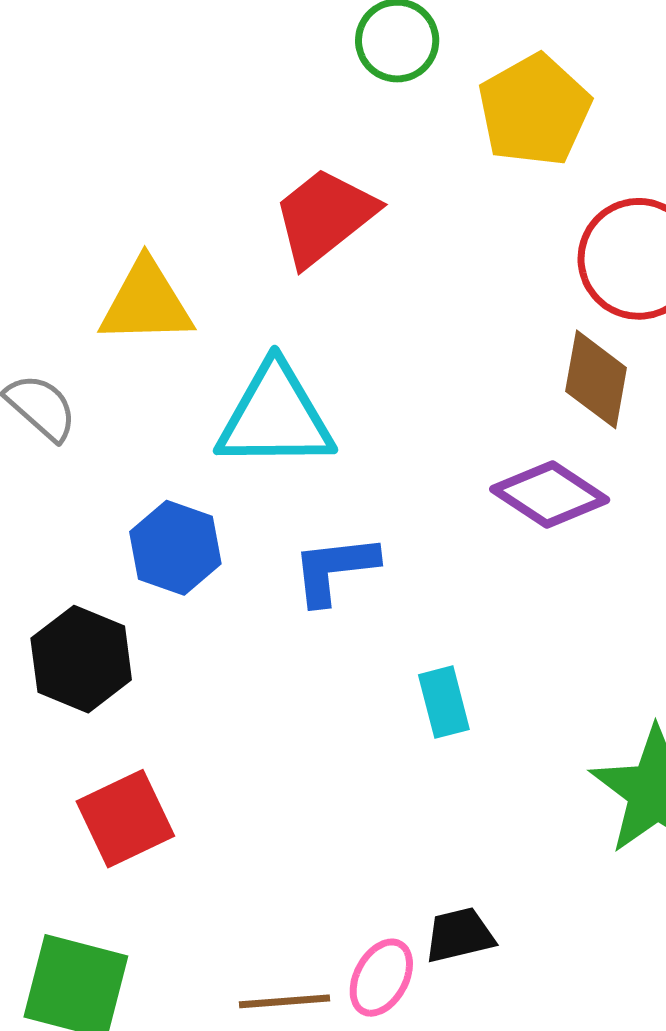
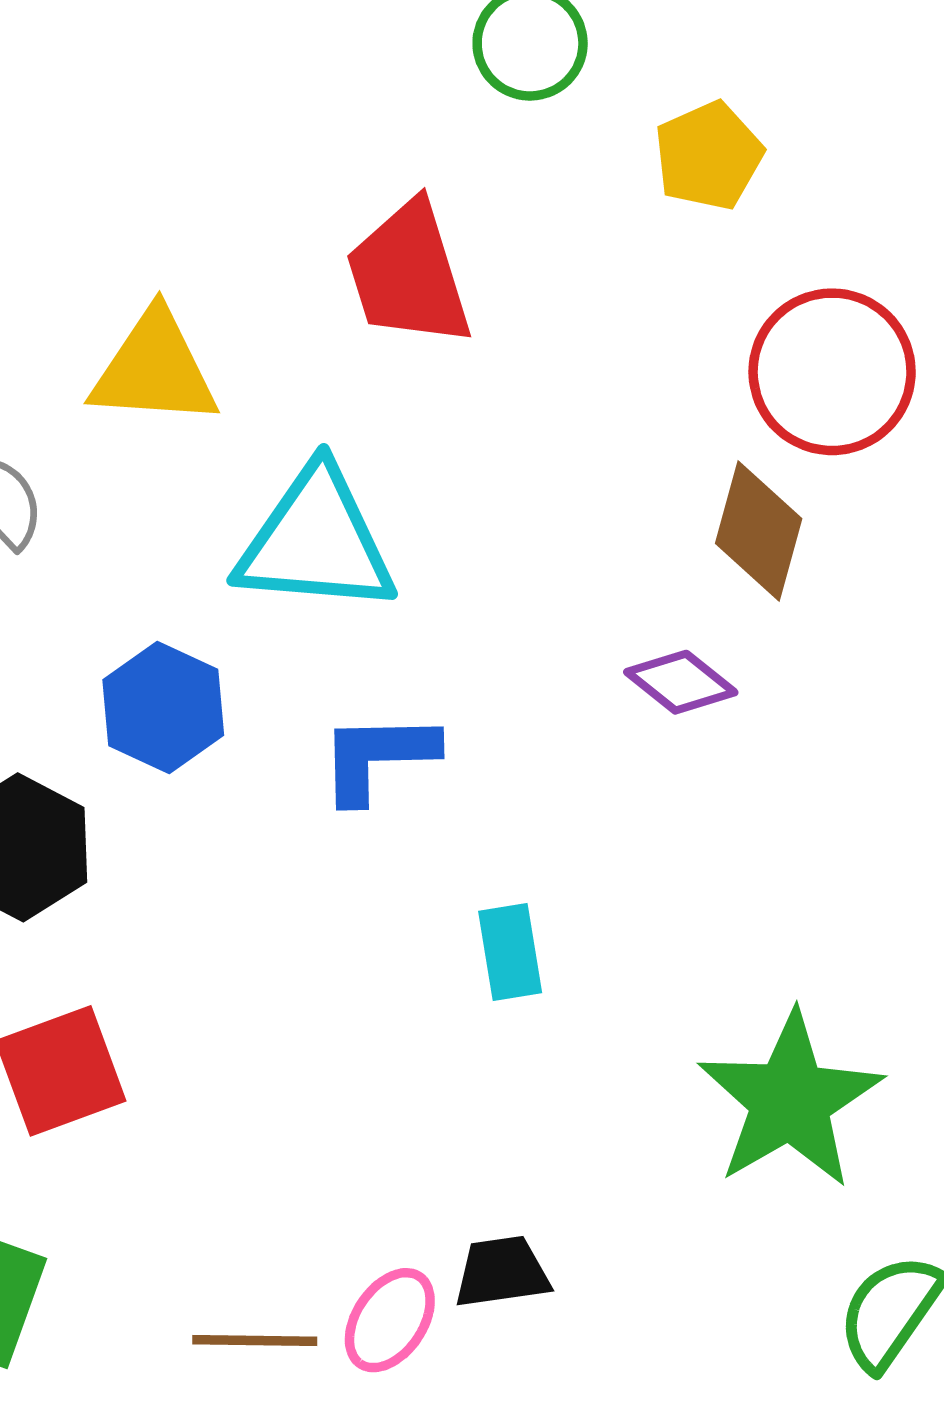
yellow pentagon: (534, 110) -> (709, 156), size x0.7
red trapezoid: (324, 216) -> (409, 274), turned -74
purple diamond: (550, 494) -> (681, 682), size x0.7

